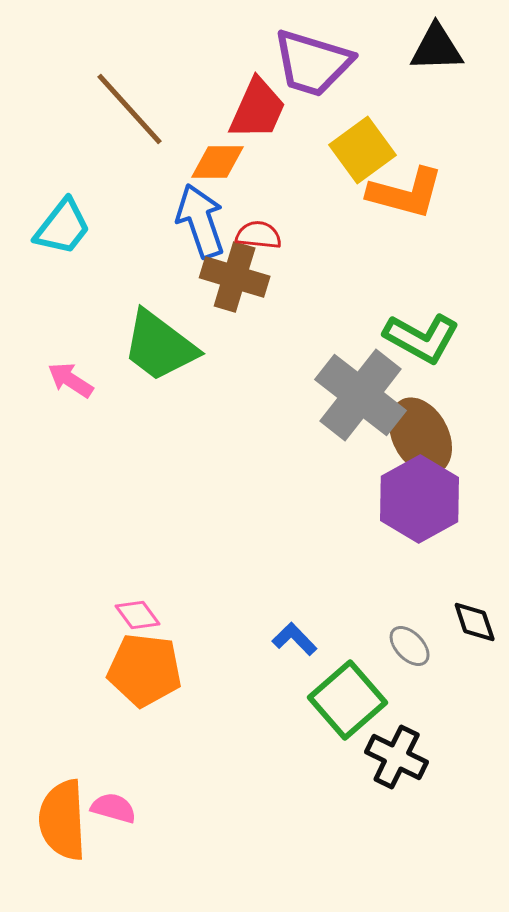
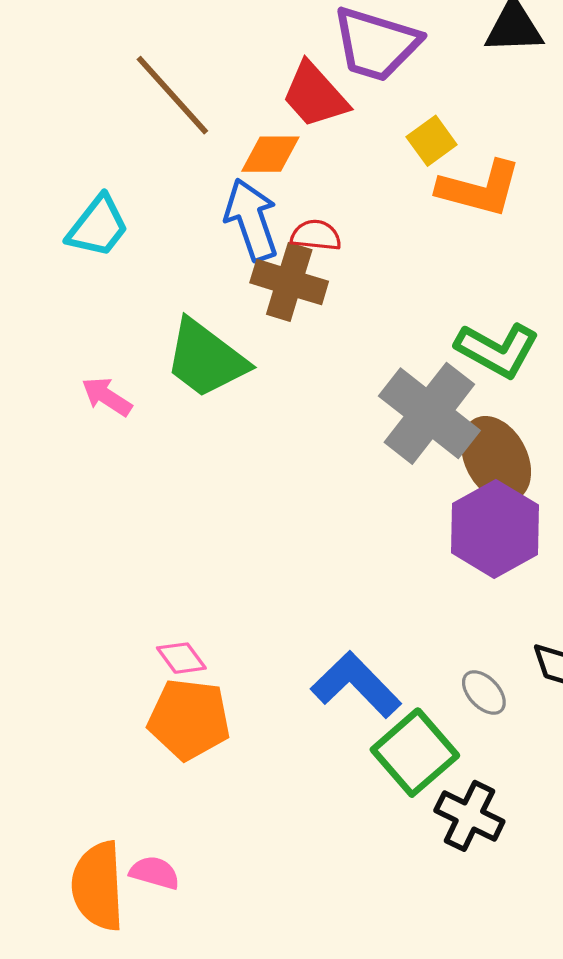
red trapezoid: (258, 109) -> (315, 95), turned 114
yellow square: (363, 150) -> (432, 141), size x0.7
blue L-shape: (295, 639) -> (356, 685), size x1.8

